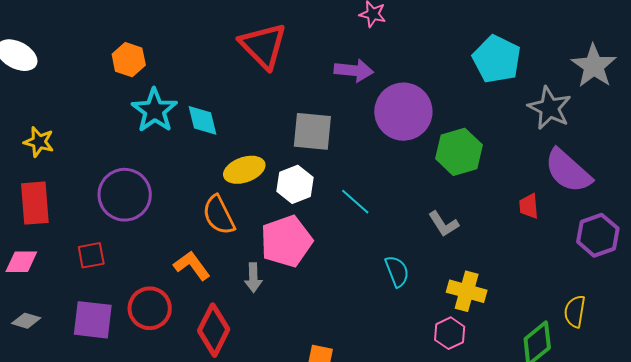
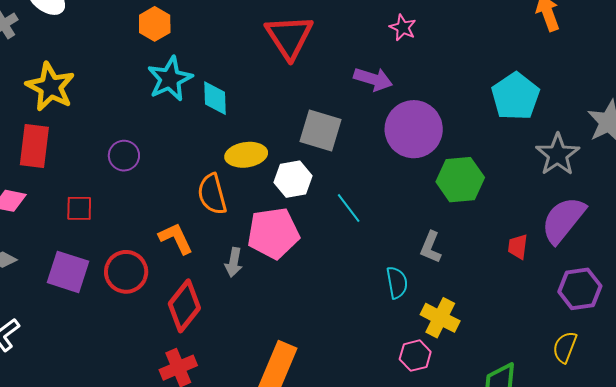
yellow star: (39, 142) -> (50, 87), size x1.6
purple semicircle: (568, 171) -> (563, 220), turned 76
purple circle: (125, 195) -> (124, 156), size x0.6
gray L-shape: (443, 224) -> (431, 247), turned 44
cyan semicircle: (397, 271) -> (397, 283), moved
yellow semicircle: (575, 311) -> (565, 347), moved

